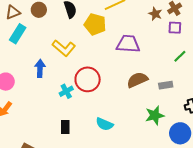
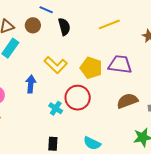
yellow pentagon: (95, 24) -> (91, 68), moved
cyan cross: (66, 91) -> (56, 108), turned -32

